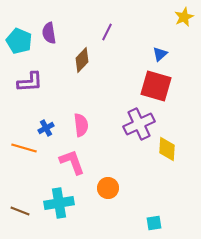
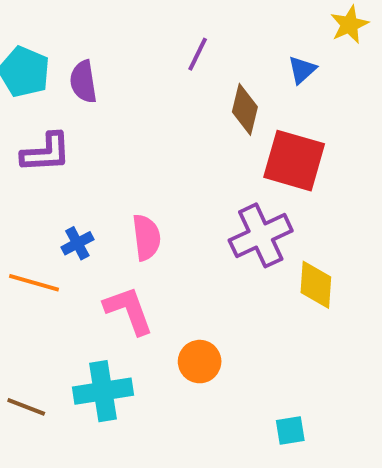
purple semicircle: (49, 33) -> (83, 82), moved
blue triangle: (160, 54) -> (302, 70), moved
brown diamond: (82, 60) -> (245, 109), moved, turned -30

